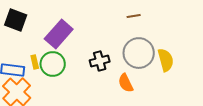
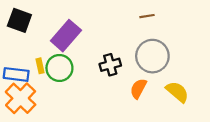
yellow semicircle: (166, 60) -> (177, 92), moved, turned -35
orange semicircle: (126, 83) -> (138, 89), turned 54

